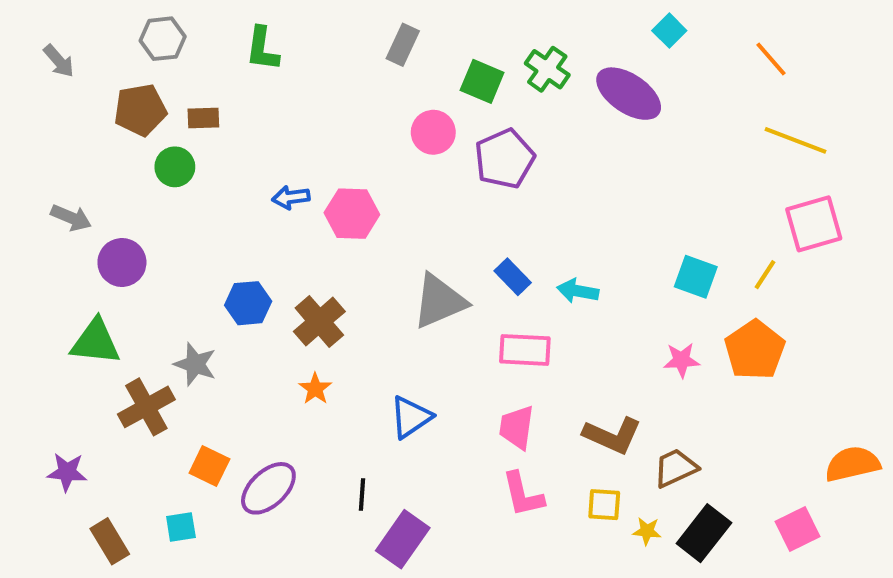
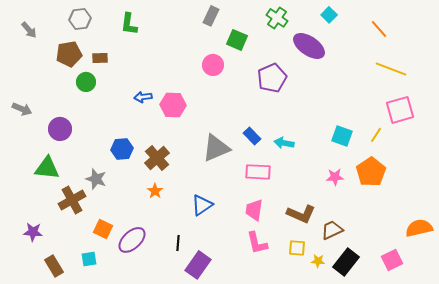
gray rectangle: (403, 45) -> (211, 16), moved
green cross: (547, 69) -> (277, 18), moved
purple pentagon: (504, 159) -> (272, 78), moved
gray arrow: (71, 218) -> (22, 109), moved

